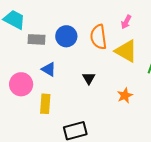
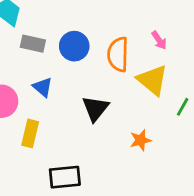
pink arrow: (126, 22) -> (159, 40), turned -72
black triangle: (89, 78) -> (95, 108), size x1.5

